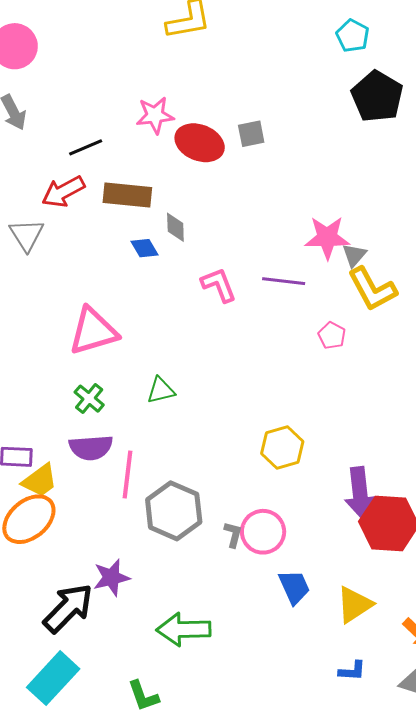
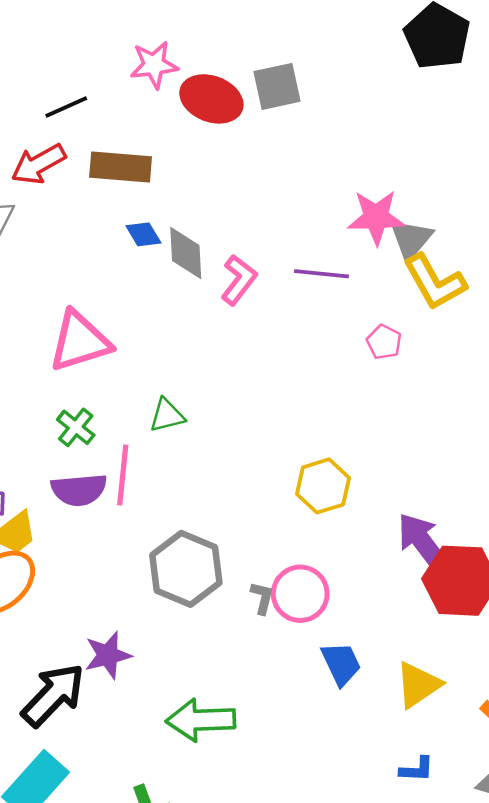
gray square: (251, 134) -> (277, 86), size x1.4
gray diamond: (175, 227) -> (186, 253), moved, size x1.4
gray triangle: (354, 255) -> (411, 239), size x1.4
pink L-shape: (219, 285) -> (239, 280), turned 60
pink line: (128, 474) -> (123, 475), moved
purple arrow: (360, 493) -> (423, 542), turned 150

